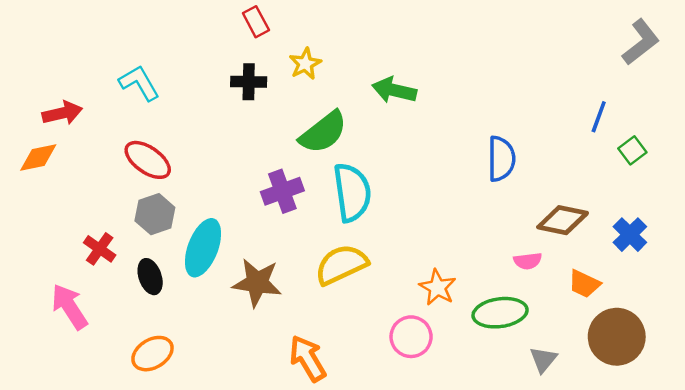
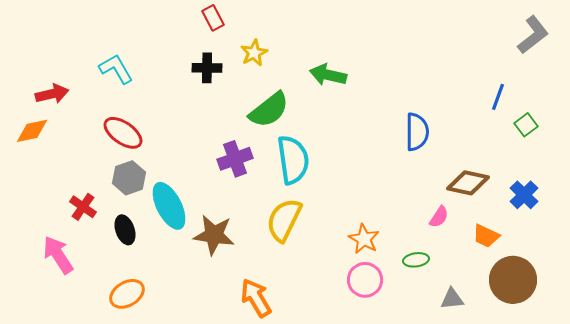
cyan ellipse: (203, 248) -> (169, 206), turned -48
pink semicircle: (528, 261) -> (439, 217), turned -50
yellow semicircle: (341, 265) -> (284, 220), turned -39
green ellipse: (500, 313) -> (416, 260), size x0.6
pink circle: (411, 337) -> (365, 280), moved
gray triangle: (543, 360) -> (452, 299), turned 45

